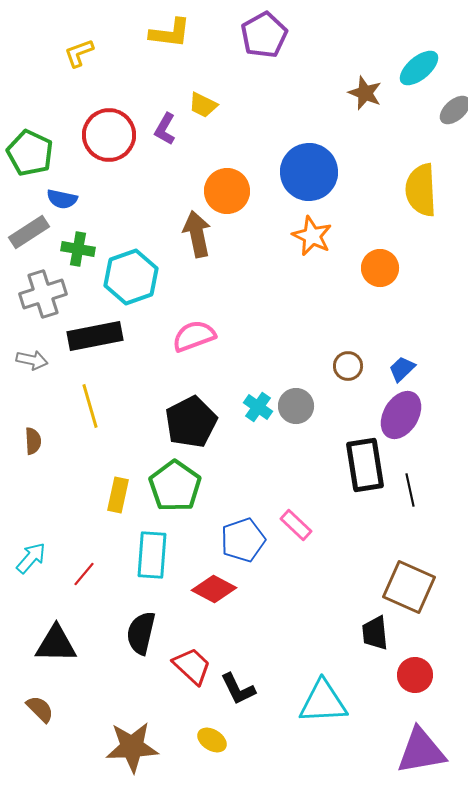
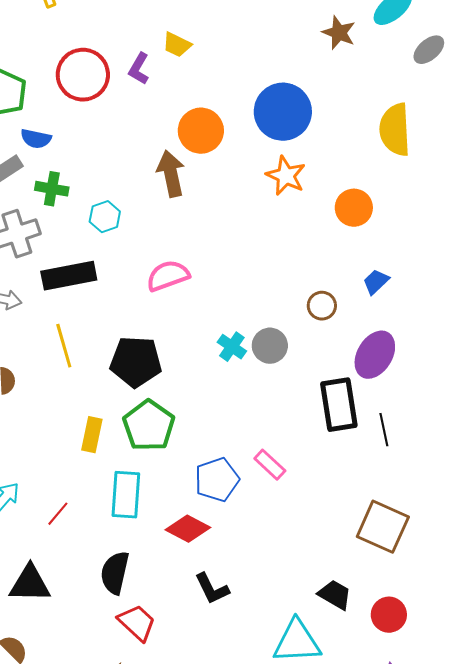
cyan hexagon: (131, 277) -> (105, 217), size x0.6
blue trapezoid: (402, 369) -> (376, 282), moved
black pentagon: (191, 422) -> (136, 362), moved, turned 30
black trapezoid: (375, 633) -> (335, 595), moved, turned 126
red trapezoid: (192, 666) -> (137, 623), moved
black L-shape: (238, 689) -> (212, 589), moved

